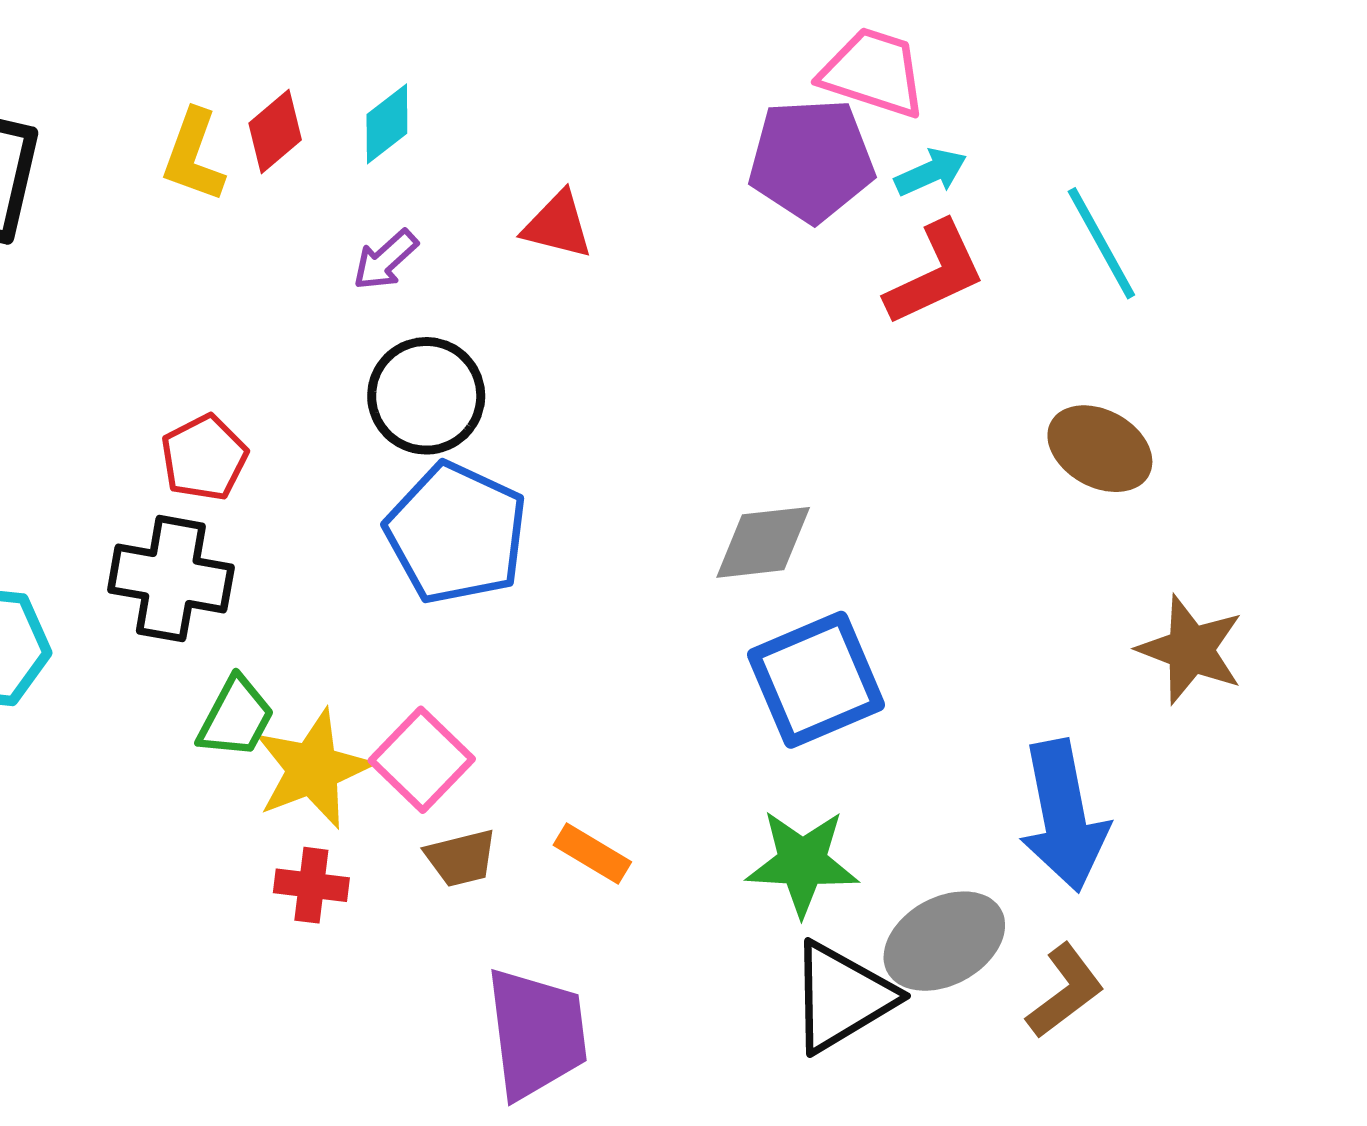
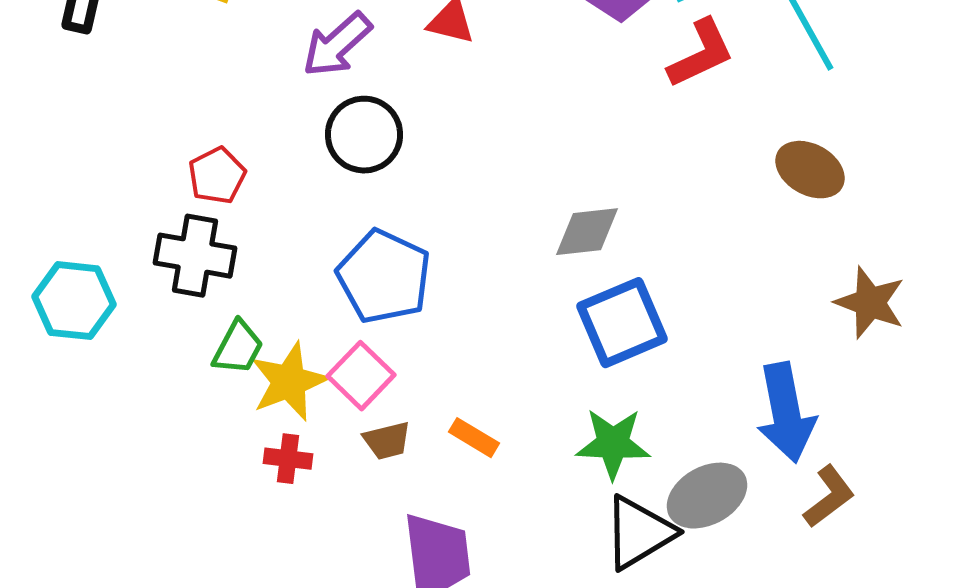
purple arrow: (385, 260) -> (337, 45), size x1.6
blue pentagon: (456, 533) -> (384, 277), moved
brown L-shape: (1065, 991) -> (829, 497), moved

